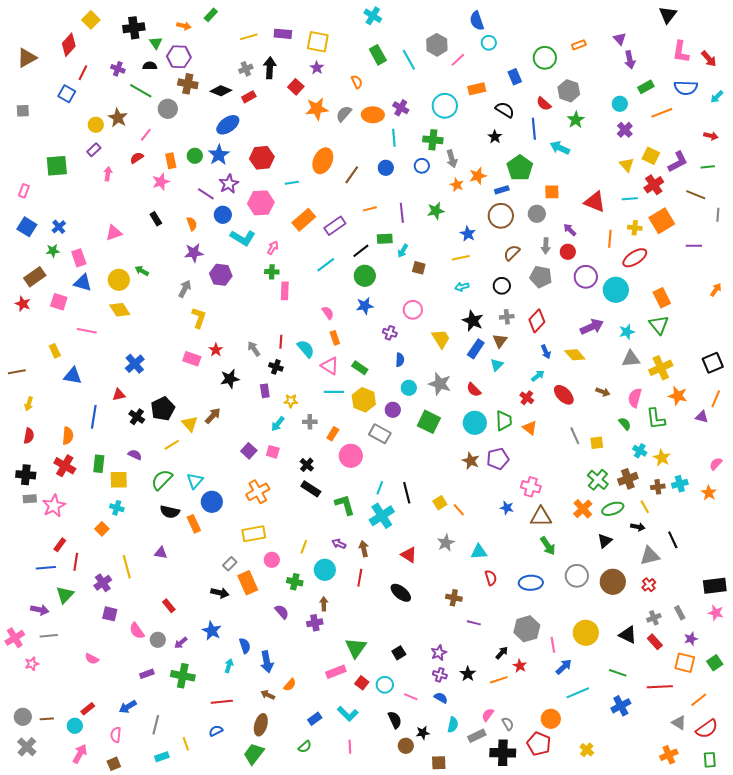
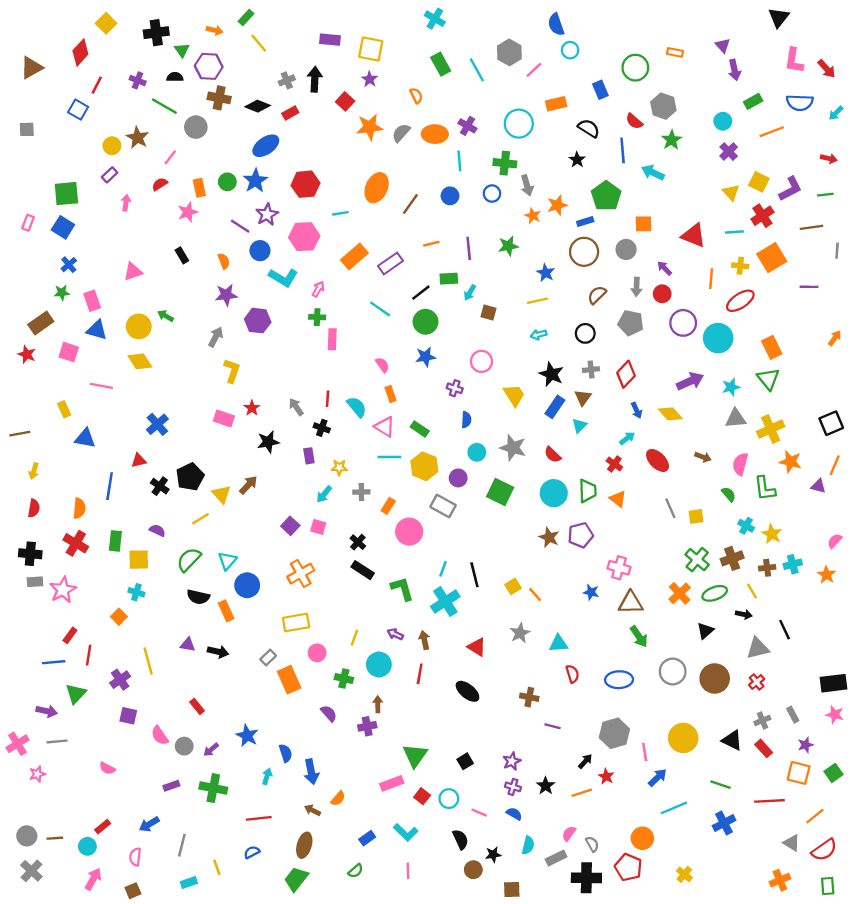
yellow line: (249, 37) -> (259, 43), moved, turned 66
orange rectangle: (579, 45) -> (675, 52), turned 32
brown line: (696, 195) -> (811, 227), turned -30
blue square: (27, 227) -> (63, 227), moved
cyan line: (326, 265) -> (380, 309), turned 72
black arrow: (220, 593) -> (218, 652), moved

